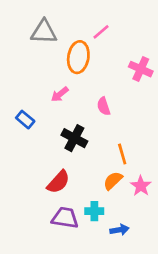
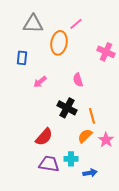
pink arrow: (60, 94) -> (40, 82), moved
blue rectangle: (25, 120) -> (22, 58), moved, turned 56
black cross: (74, 138) -> (67, 108), moved

